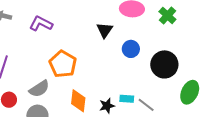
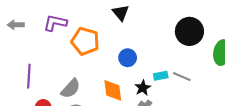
blue circle: (131, 49) -> (128, 58), moved
orange pentagon: (63, 64) -> (85, 41), moved

